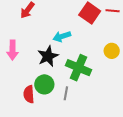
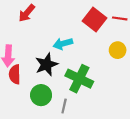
yellow circle: (112, 51) -> (118, 50), moved
red semicircle: (29, 94) -> (15, 74), moved

